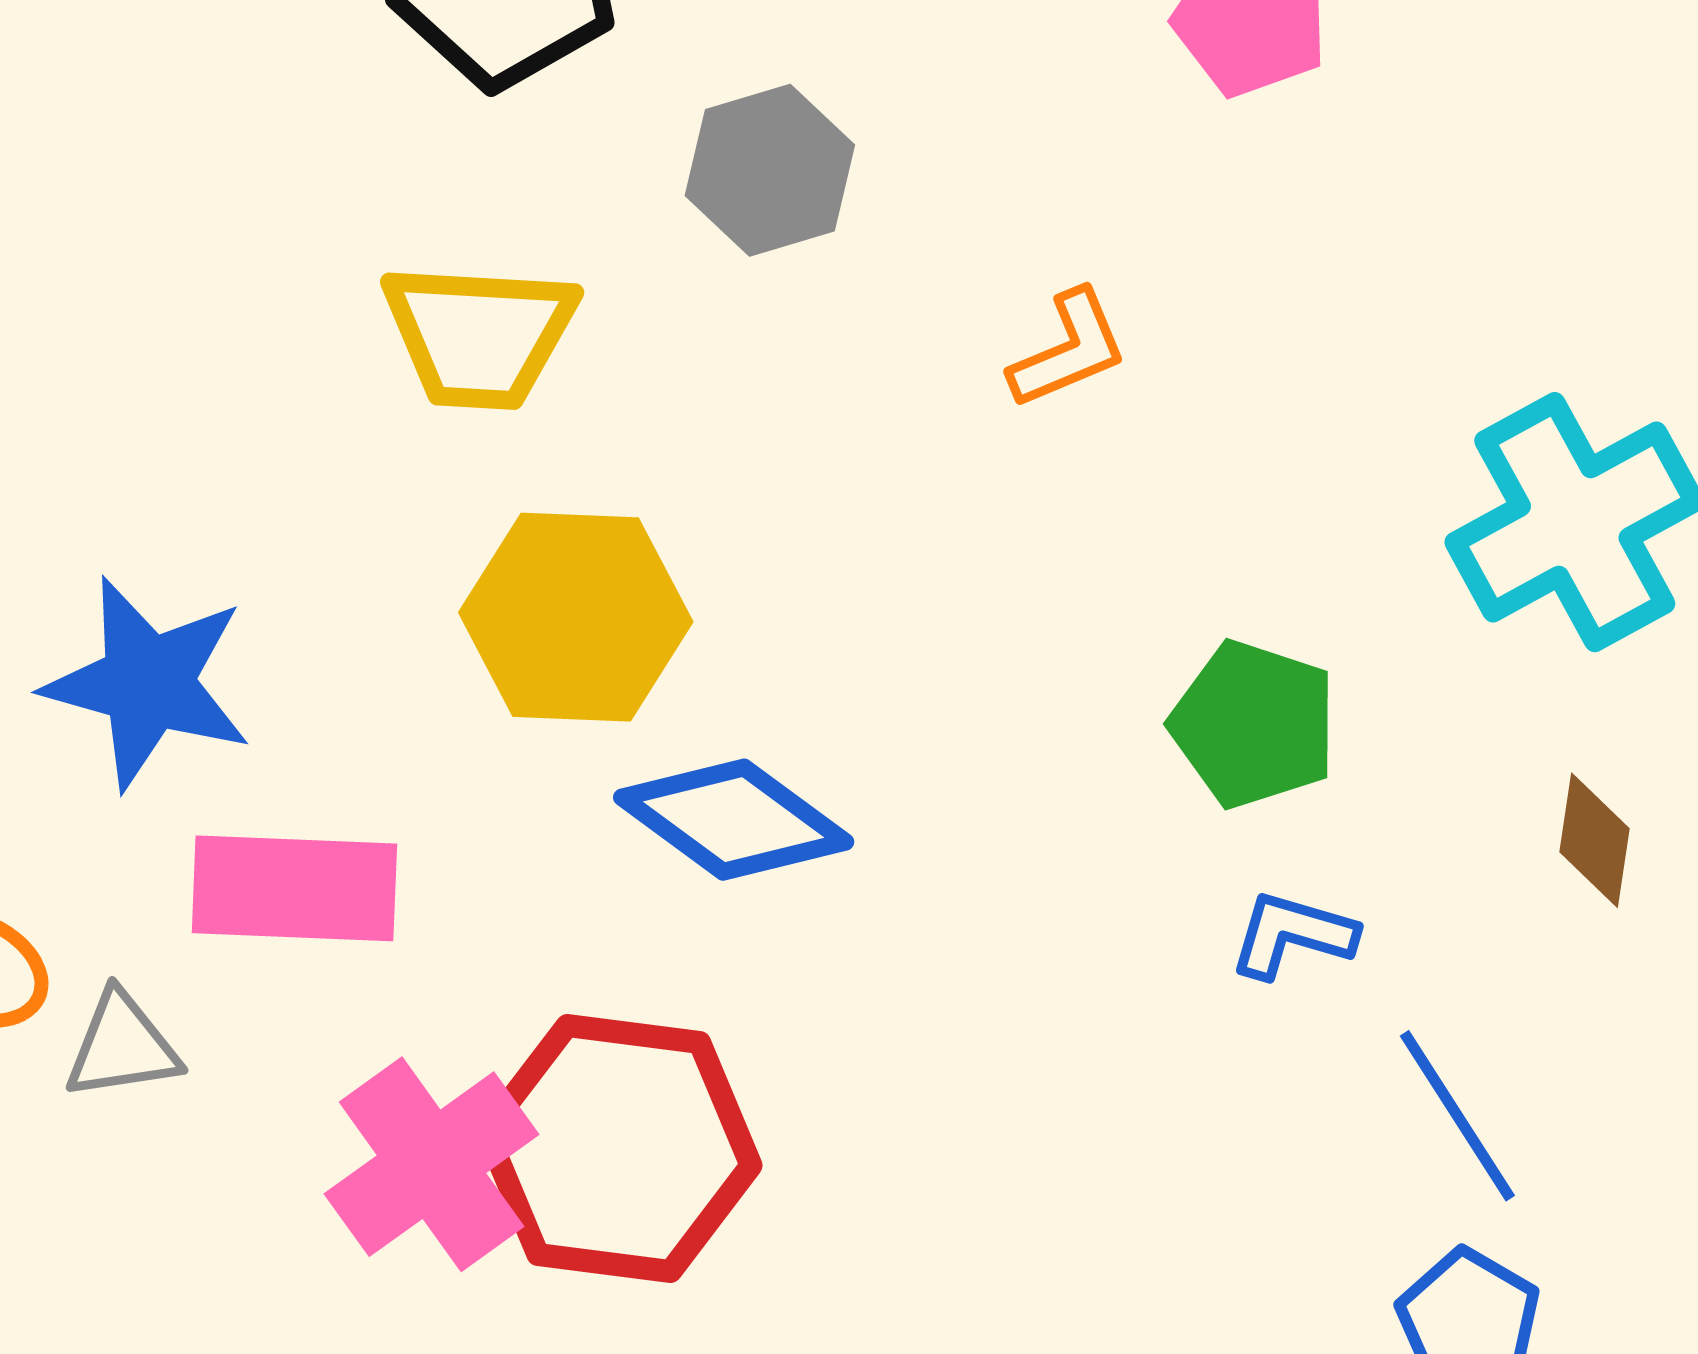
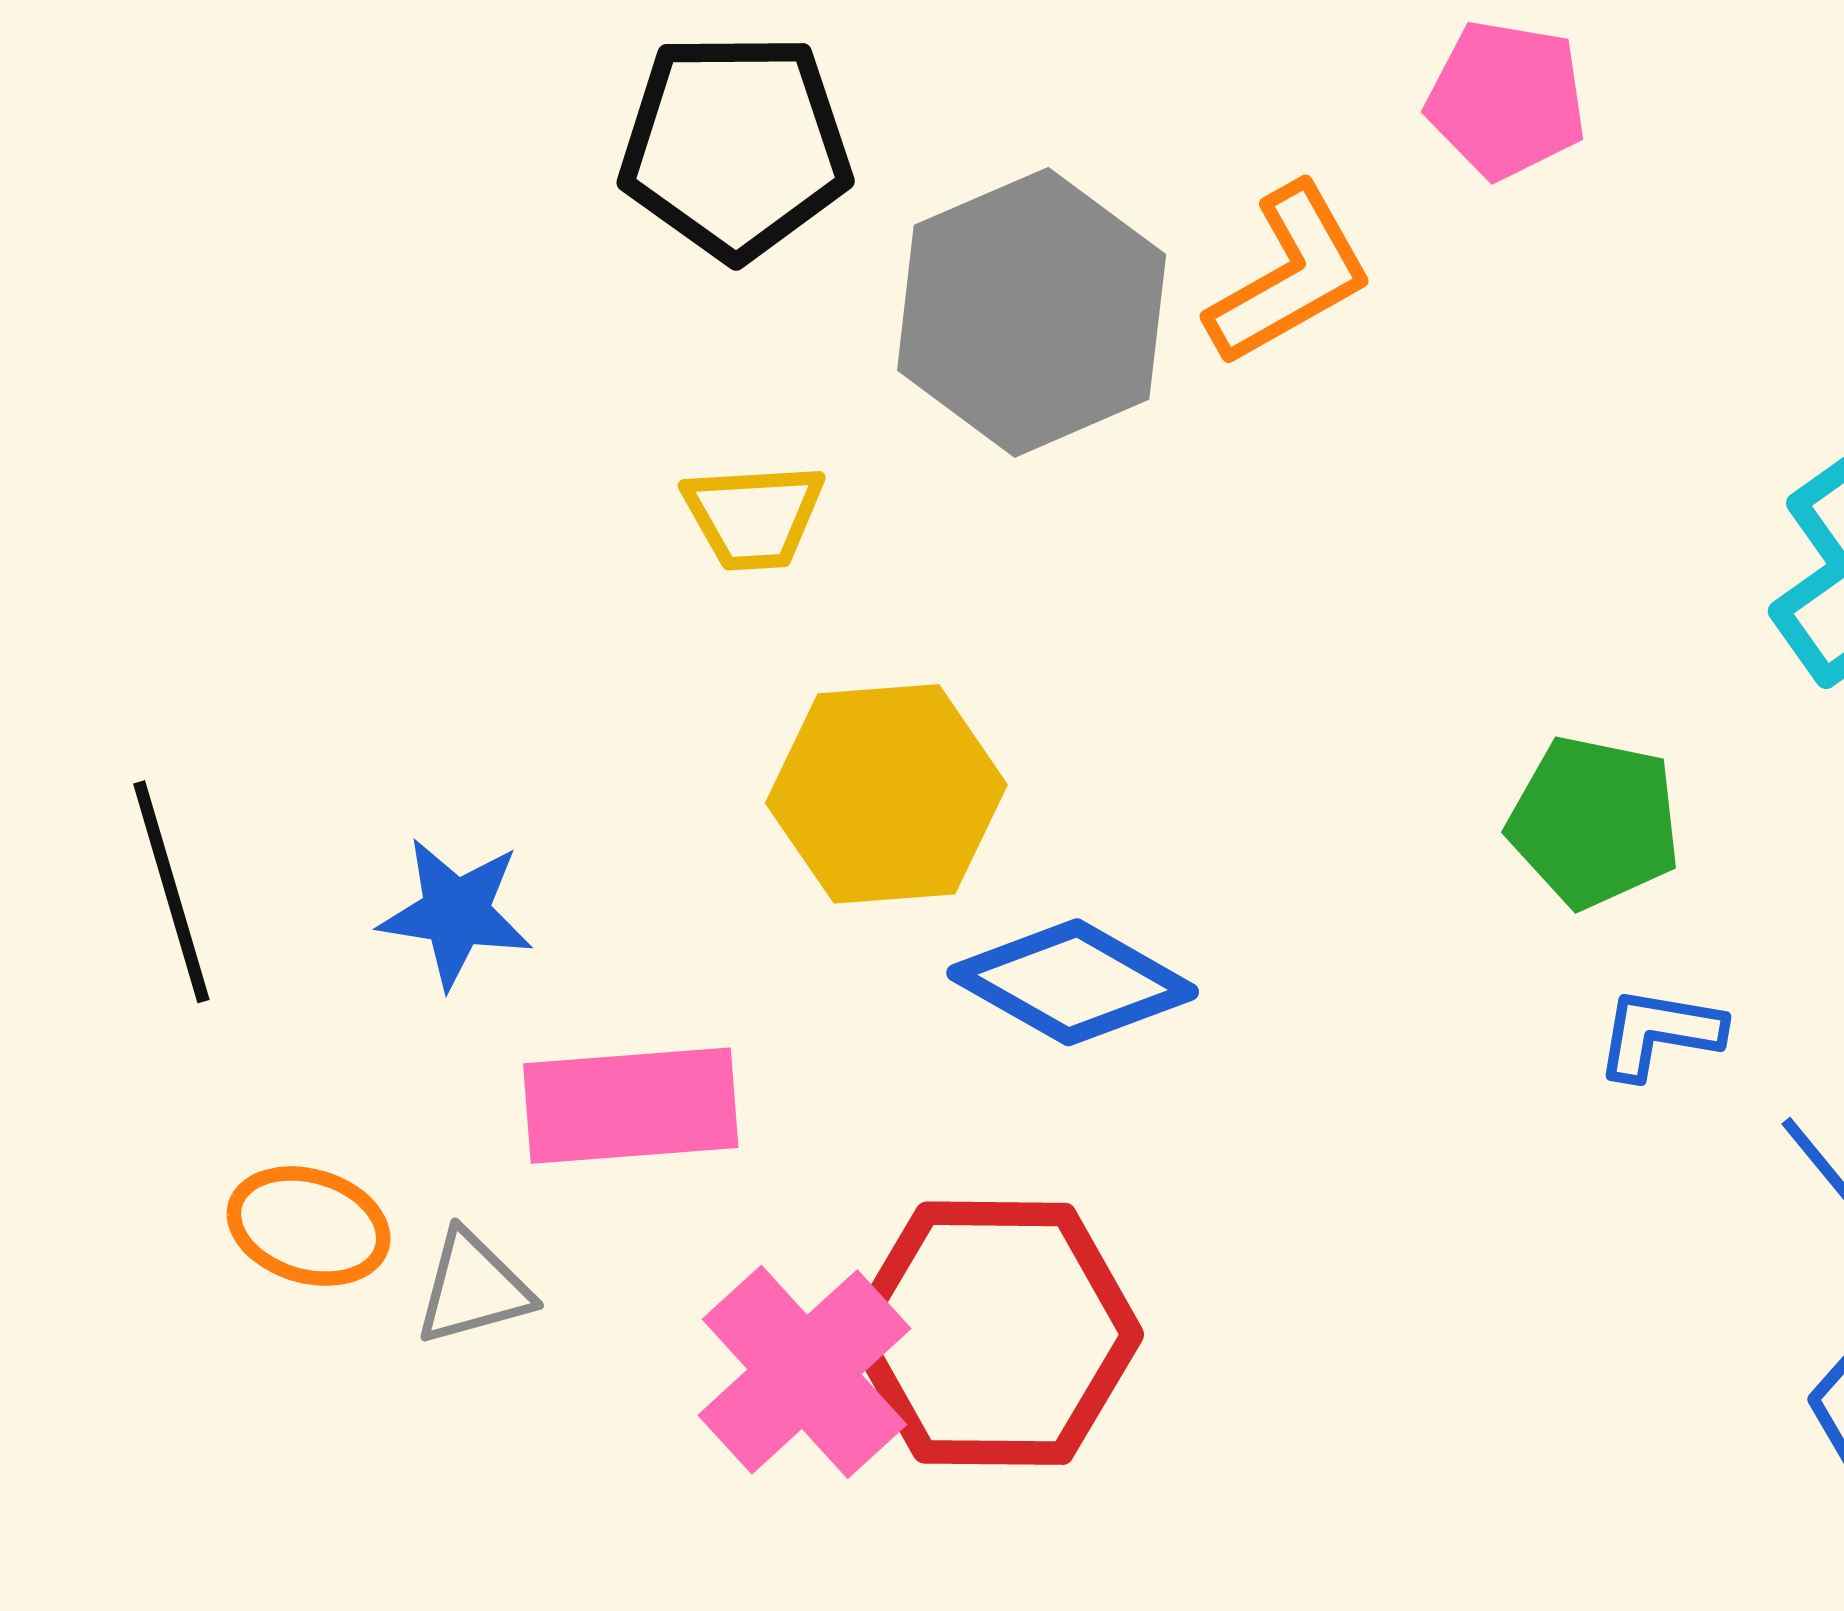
gray hexagon: (770, 170) -> (1032, 312), size x1.6
yellow trapezoid: (479, 335) -> (754, 516), size x0.7
orange L-shape: (1069, 350) -> (1290, 275), moved, size x1.4
blue star: (148, 683) -> (456, 913), size x0.7

